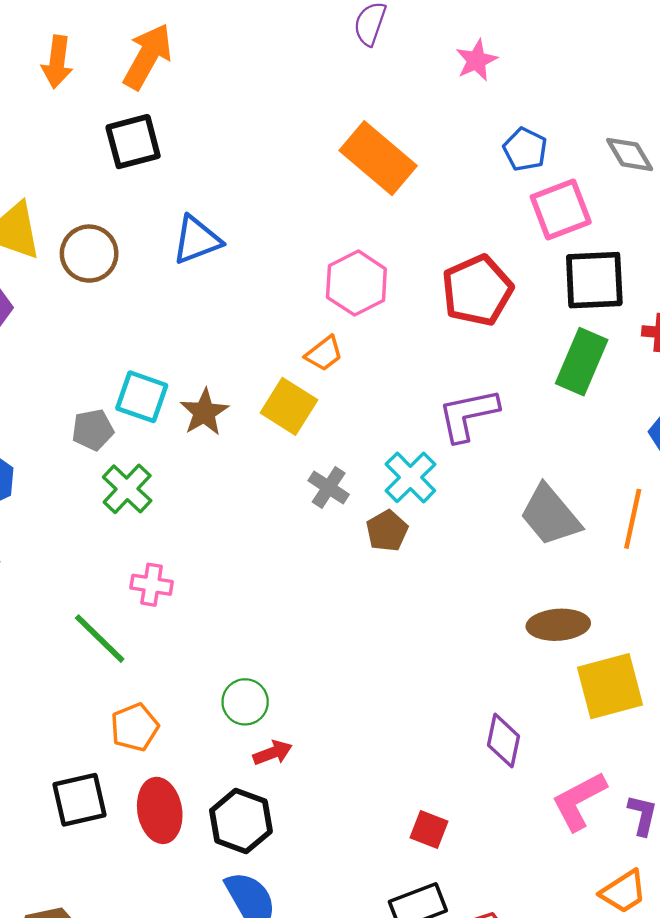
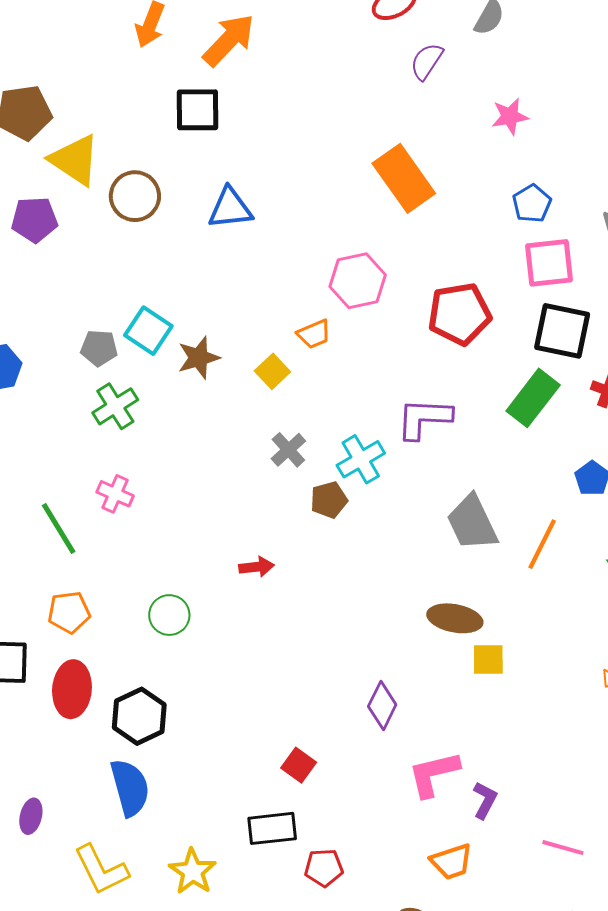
yellow square: (289, 406) -> (272, 371), size x0.7
yellow square: (610, 686) -> (488, 660), moved, size x0.6
red arrow: (273, 753) -> (257, 567), moved

